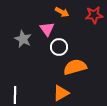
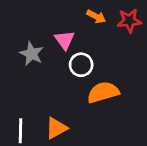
orange arrow: (62, 12) -> (96, 17), moved
orange triangle: (61, 93) -> (56, 128), moved

